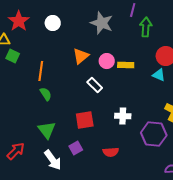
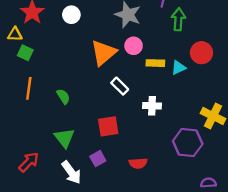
orange triangle: (81, 56) -> (104, 53), size x1.4
pink circle: (107, 61) -> (134, 46), moved
orange line: (41, 71) -> (29, 88), moved
cyan triangle: (159, 75) -> (178, 68), moved, turned -48
white cross: (123, 116) -> (152, 106), moved

